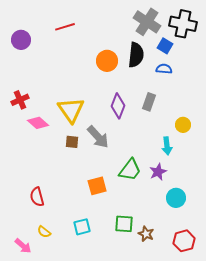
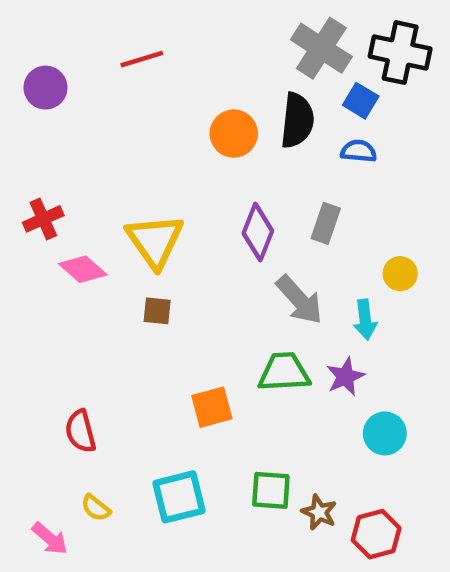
gray arrow: (98, 137) -> (299, 300), moved
green trapezoid: (130, 170) -> (284, 372), turned -130
cyan square: (82, 227) -> (179, 497), size x1.4
red hexagon: (184, 241) -> (376, 534), moved

